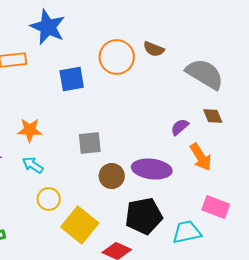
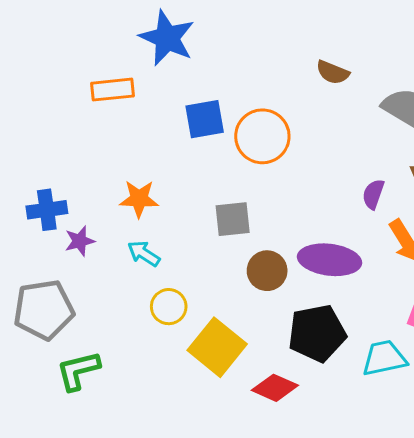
orange circle: (117, 57) -> (262, 136), moved
purple semicircle: (180, 127) -> (373, 194), turned -30

